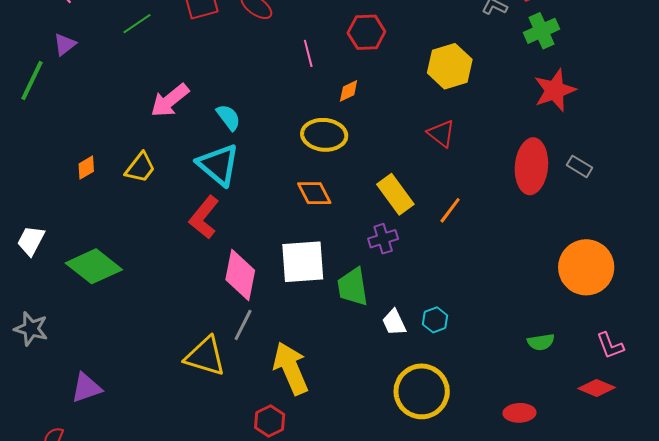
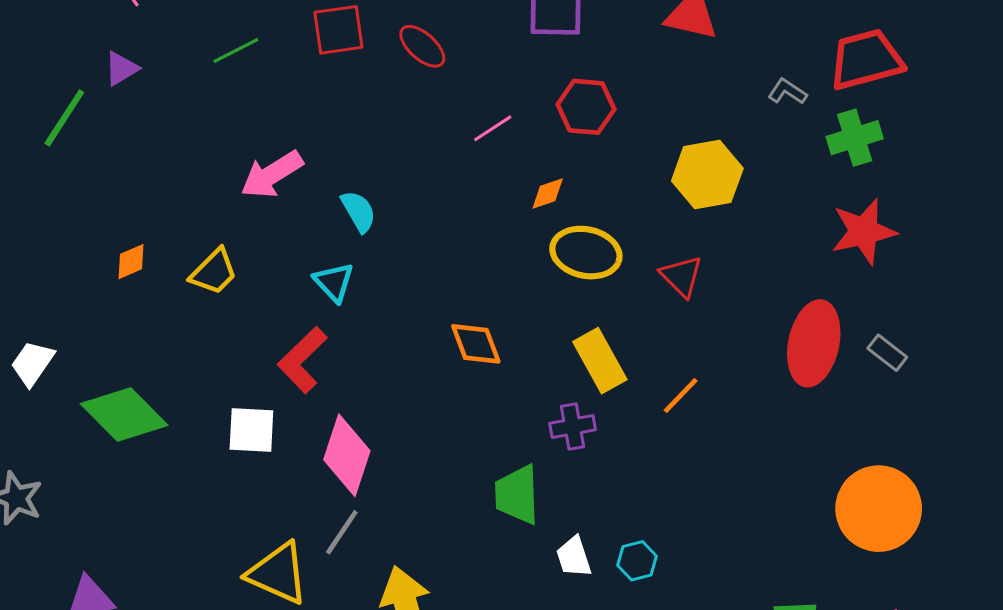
pink line: (308, 53) -> (493, 128), turned 64
yellow ellipse: (324, 135) -> (586, 253), moved
cyan triangle: (218, 165) -> (334, 282), size x0.6
white square: (303, 262) -> (251, 430), moved, size x0.7

